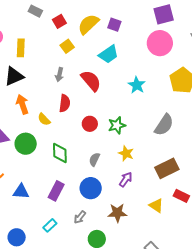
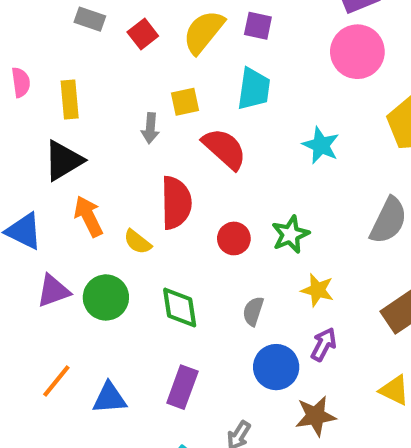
yellow square: (67, 46) -> (185, 102), moved, turned 32
cyan trapezoid: (109, 54) -> (254, 89), turned -40
gray arrow: (59, 75) -> (150, 128), moved
red semicircle: (65, 103) -> (176, 203), size x1.4
blue circle: (91, 188) -> (276, 367), moved

